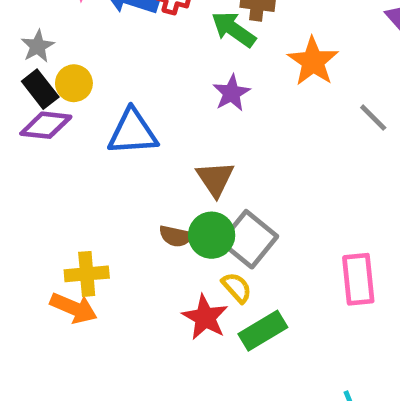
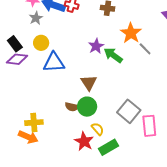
green arrow: (234, 29) -> (113, 55), moved
gray star: (38, 46) -> (36, 18), moved
yellow circle: (74, 83) -> (41, 43), moved
gray line: (373, 118) -> (145, 49), moved
gray square: (249, 239) -> (129, 111), moved

